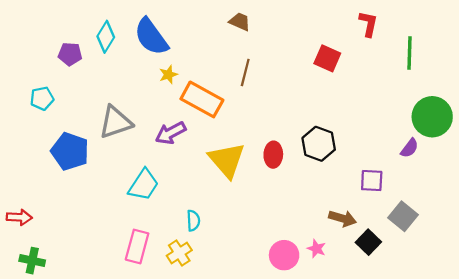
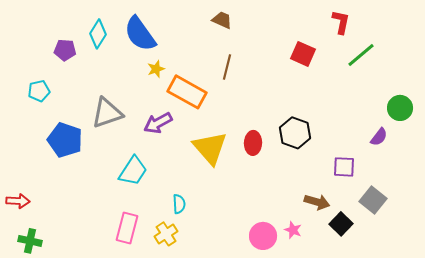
green line: (410, 53) -> (361, 55), moved, turned 48
green circle: (432, 117) -> (400, 108), size x0.7

